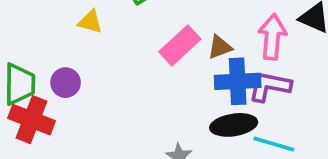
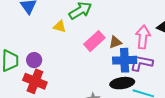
yellow triangle: (90, 22) -> (60, 26), moved
red cross: (32, 120) -> (35, 81), moved

